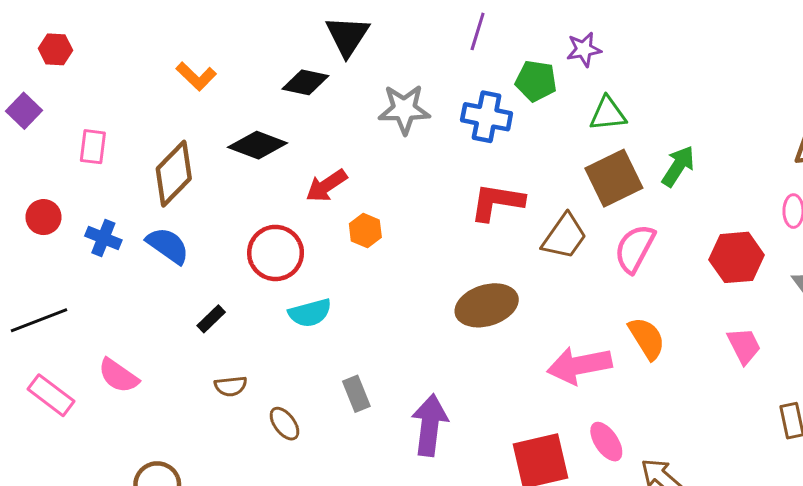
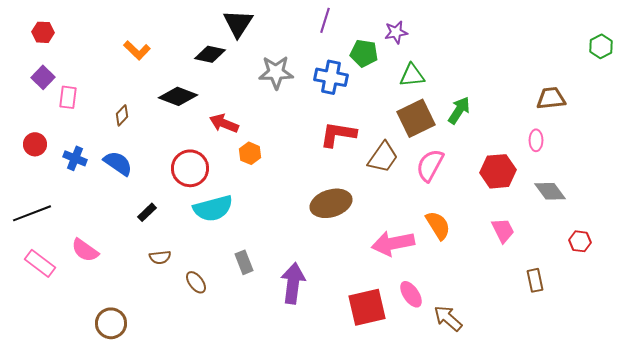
purple square: (24, 111) -> (43, 77), moved
brown diamond: (174, 174) -> (122, 115), size x0.5
red arrow: (326, 186) -> (224, 123), turned 56
cyan semicircle: (310, 313) -> (213, 208), size x1.4

